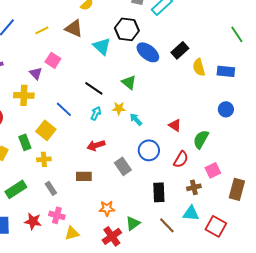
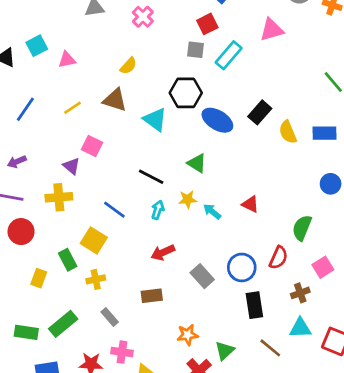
red triangle: (175, 125) -> (250, 204), moved
blue circle: (149, 150) -> (242, 267), moved

